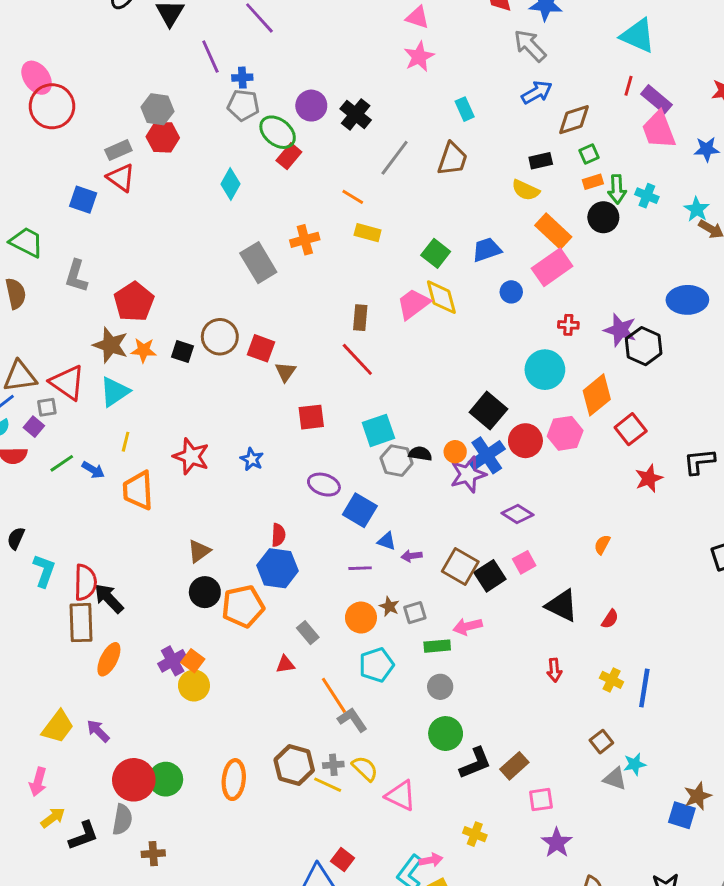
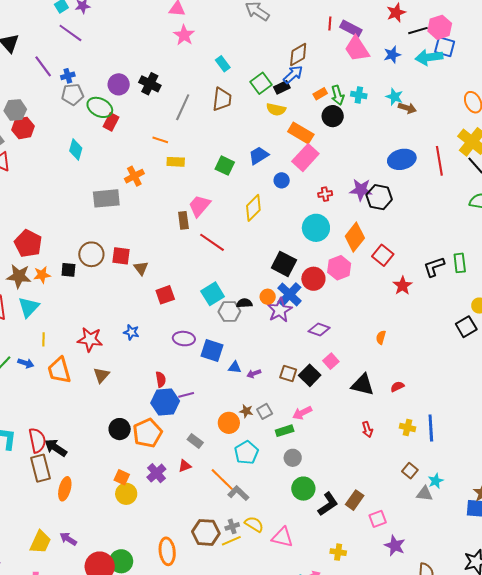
blue arrow: (537, 92) -> (293, 75), moved
green square: (589, 154) -> (261, 83), moved, size x1.5
gray rectangle: (258, 263) -> (106, 198), turned -52
yellow diamond: (441, 297) -> (253, 208), moved, turned 72
pink trapezoid: (413, 304) -> (199, 206), moved
red line: (357, 359) -> (212, 242), moved
brown triangle: (199, 551) -> (101, 375), moved
brown square: (460, 567) -> (288, 374), size x0.7
purple line: (360, 568) -> (186, 395), moved
red semicircle: (610, 619) -> (397, 387), turned -136
purple cross: (173, 661) -> (156, 473), moved
yellow line: (328, 785) -> (231, 541), turned -36

